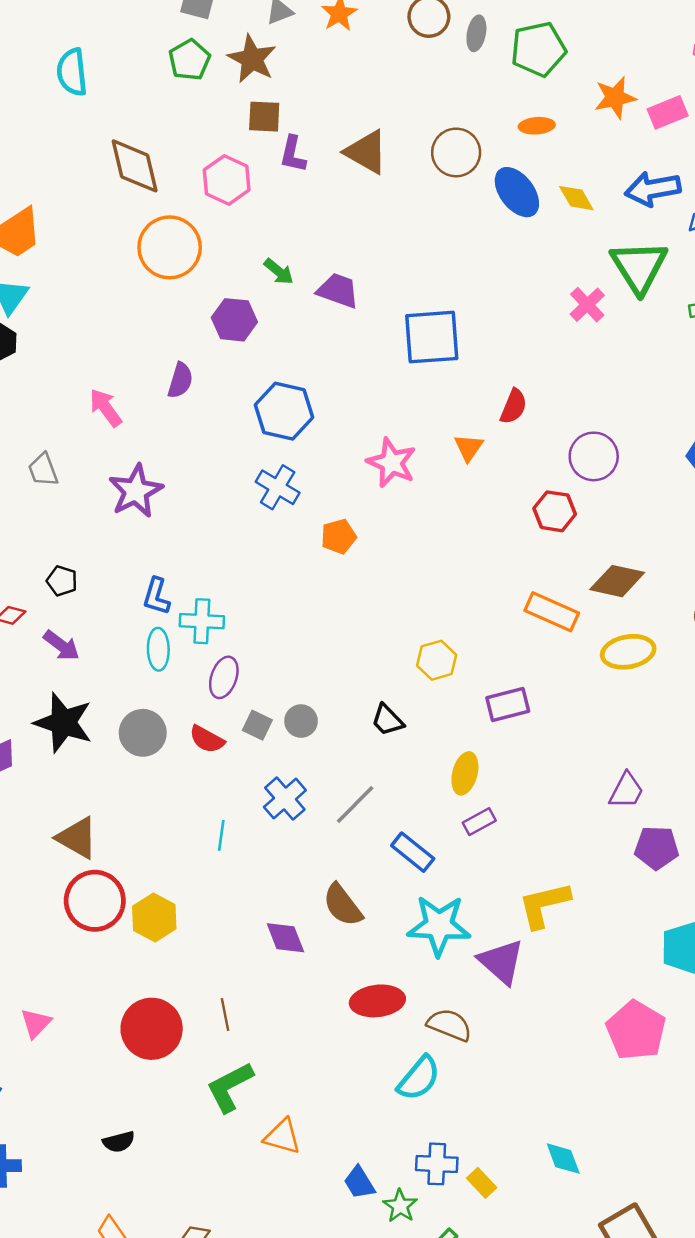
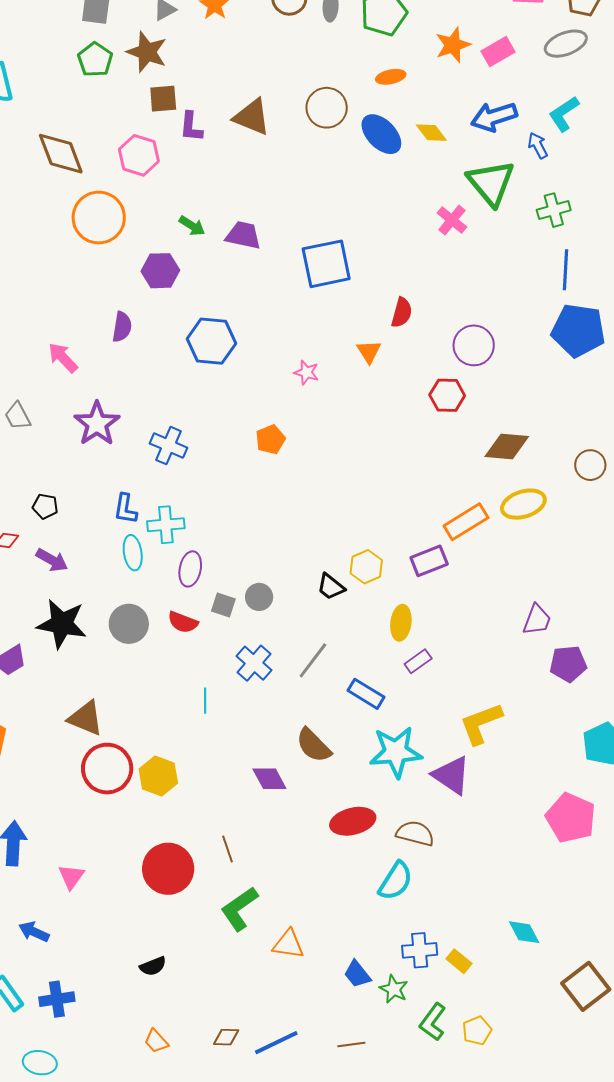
pink star: (392, 463) -> (306, 372), size x0.6
blue cross: (278, 487) -> (169, 446), moved
orange rectangle: (552, 612) -> (466, 522), moved, turned -48
yellow hexagon: (437, 660) -> (366, 567), moved

